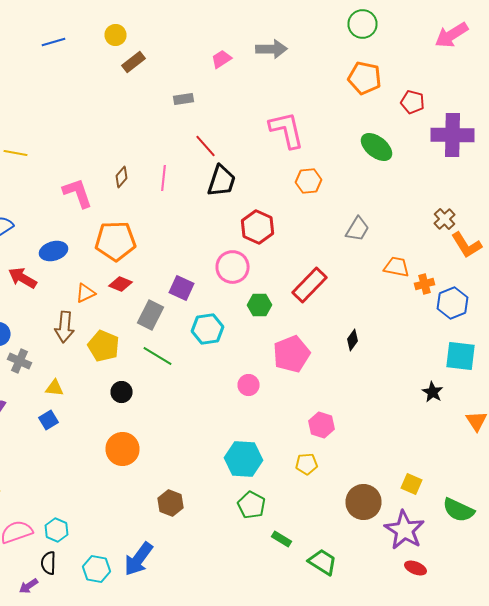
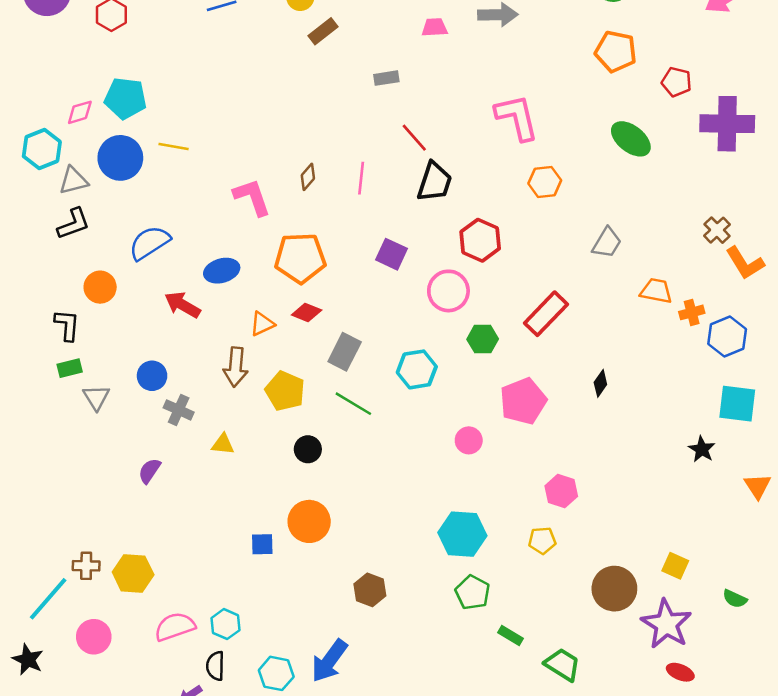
pink trapezoid: (222, 59) -> (435, 27), turned 30
purple square: (182, 288) -> (391, 254), moved
blue square: (48, 420) -> (262, 544), moved, turned 30
green semicircle: (458, 510) -> (735, 599), size x0.6

